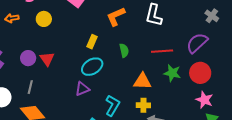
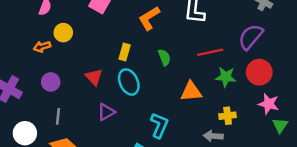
orange arrow: (12, 18) -> (42, 47), moved
red triangle: (47, 59) -> (94, 77), moved
cyan ellipse: (92, 67) -> (129, 82), turned -75
purple triangle: (82, 89) -> (106, 112), moved
yellow cross: (143, 105) -> (228, 116), moved

